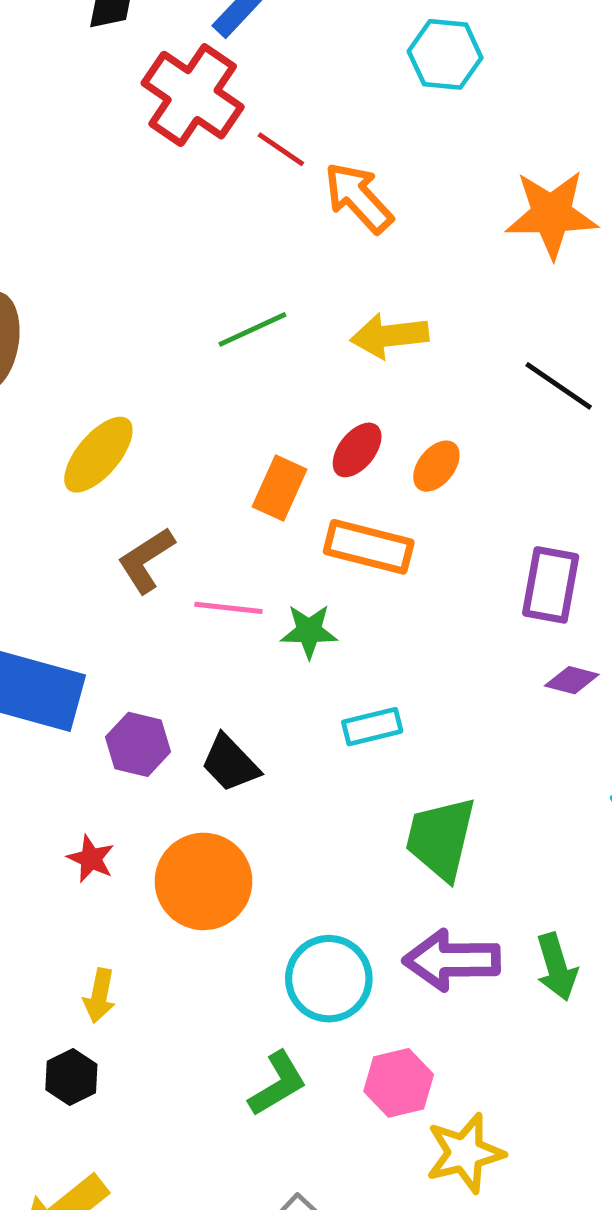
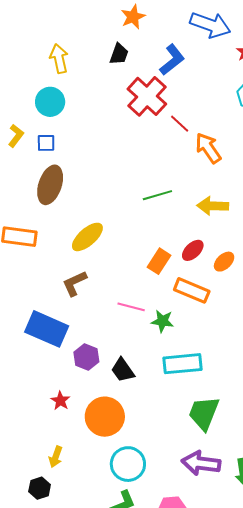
brown L-shape: (146, 560) -> (75, 283), moved
cyan rectangle: (372, 727) -> (183, 364), size x1.6
cyan circle: (329, 979) -> (128, 464), moved

